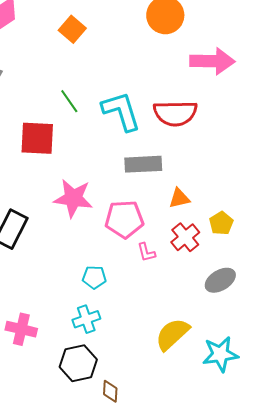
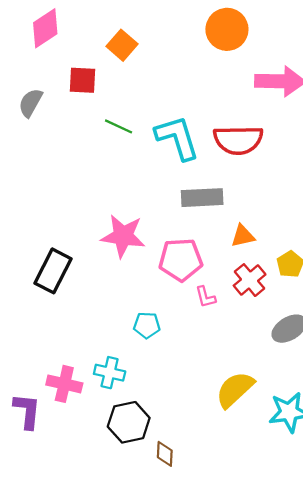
green line: (69, 101) -> (119, 126), turned -30
red square: (37, 138) -> (82, 80), moved, size x0.7
cyan cross: (86, 319) -> (110, 373), moved, turned 32

